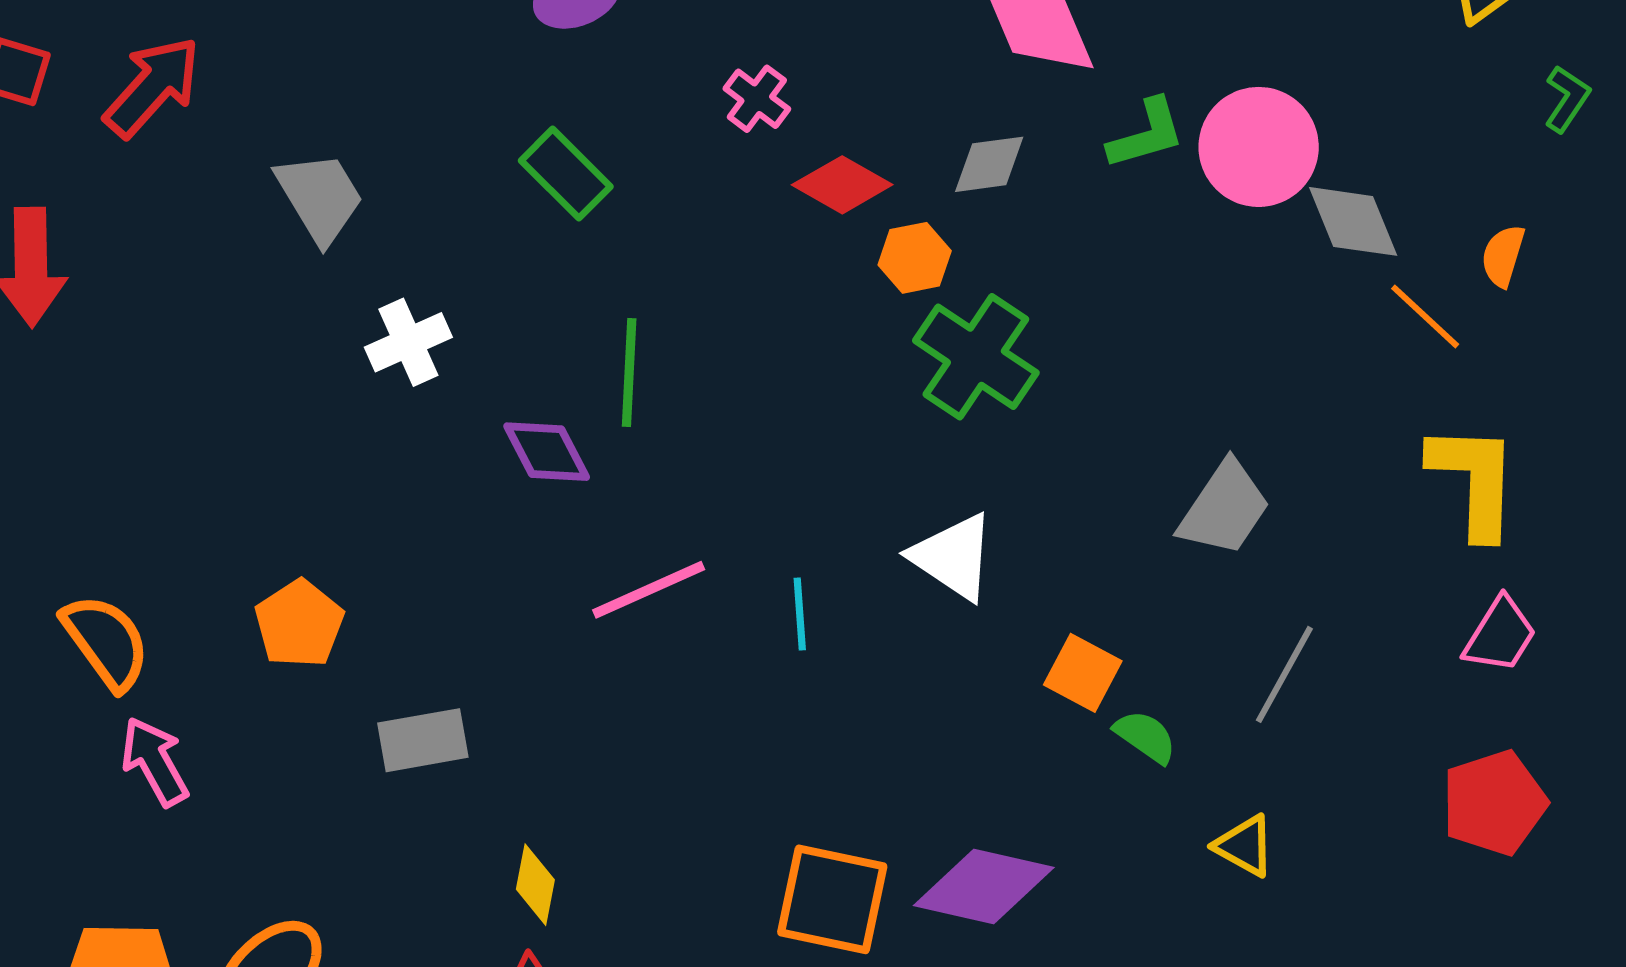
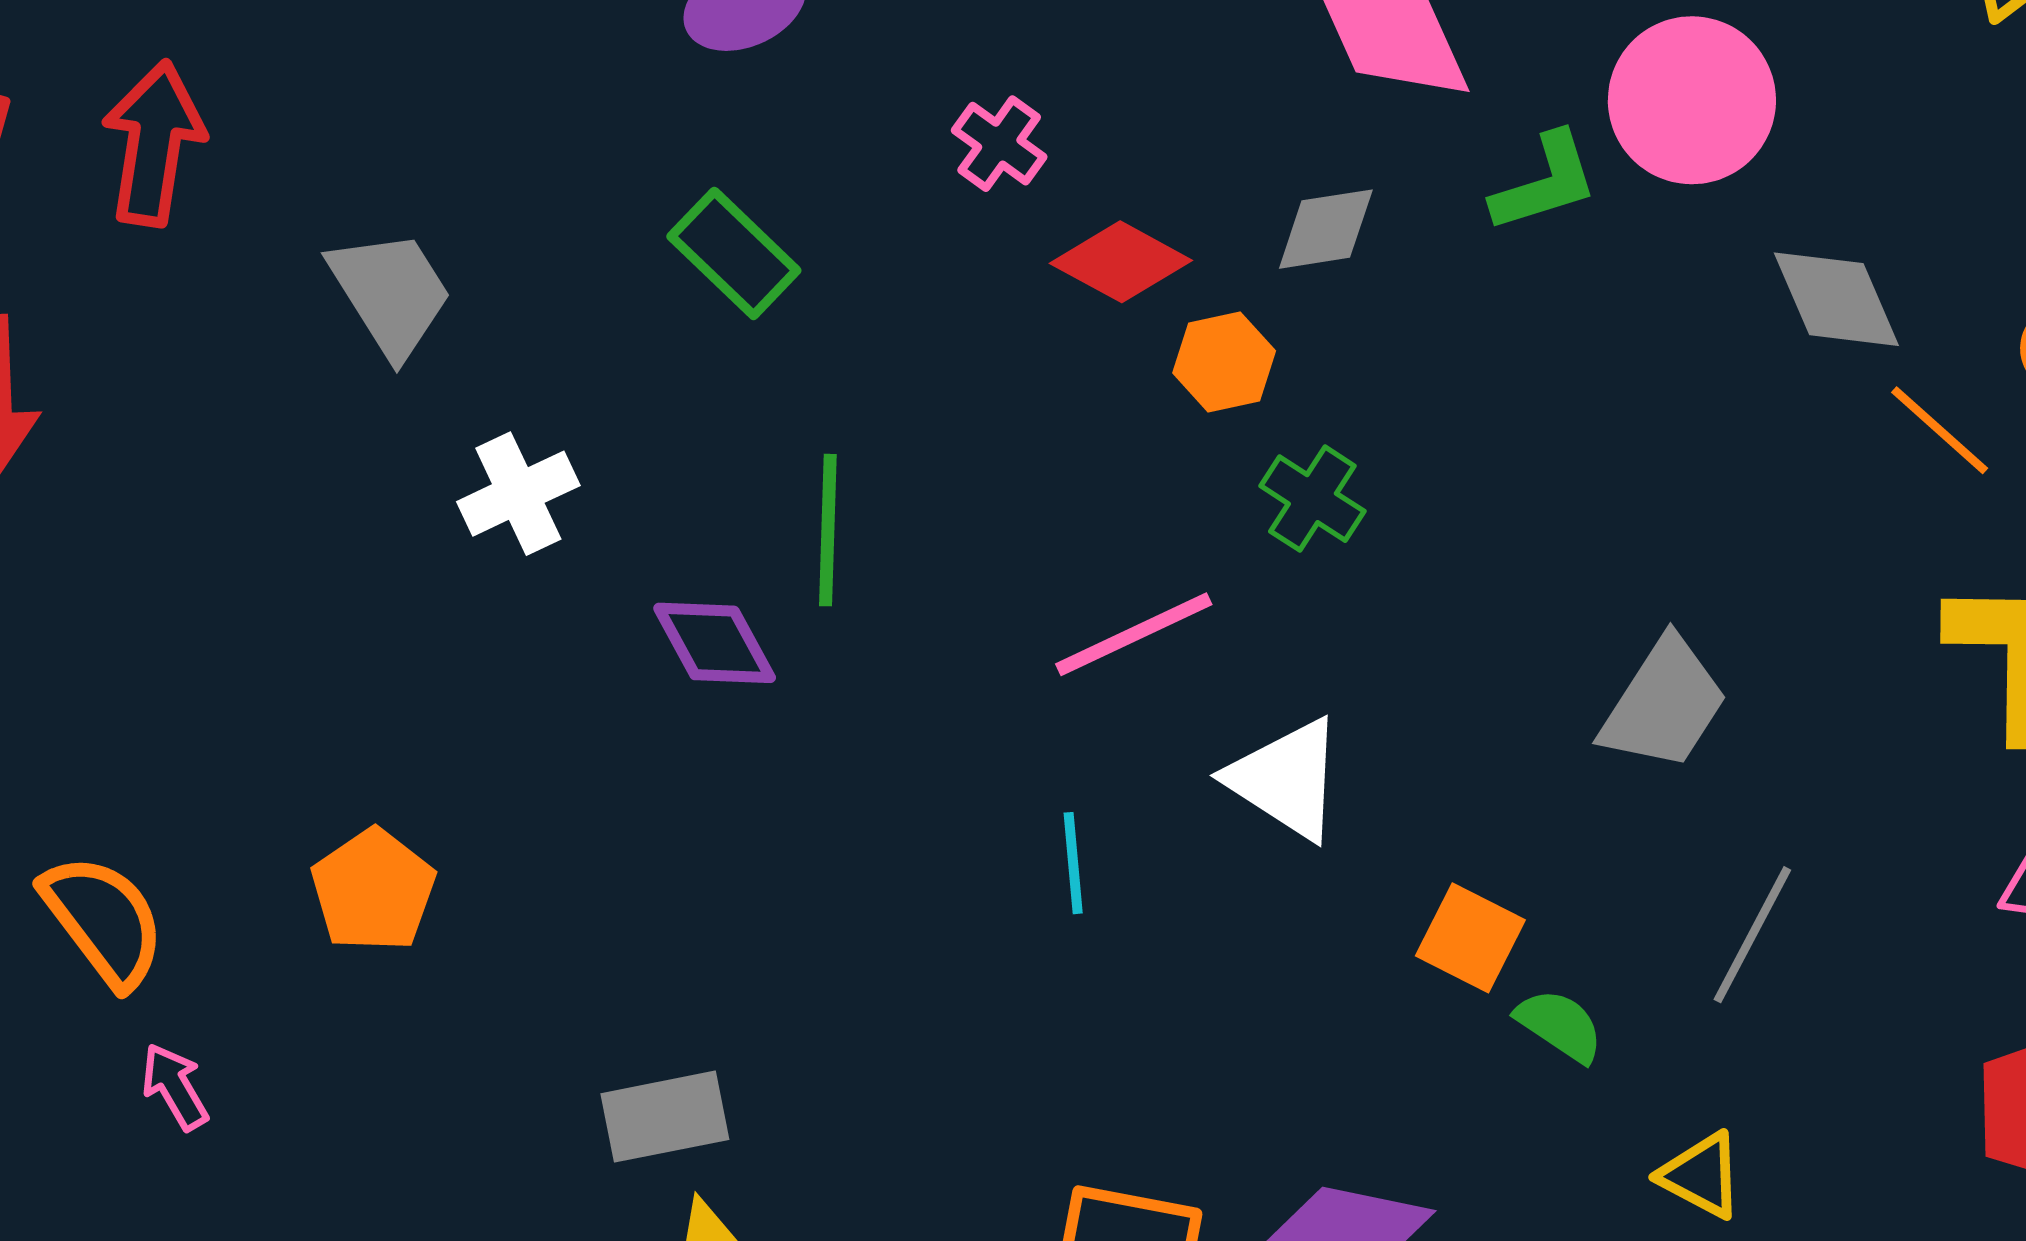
red arrow: (152, 87) -> (154, 143), turned -32
pink circle: (1259, 147) -> (1692, 100), moved
green cross: (976, 357) -> (1312, 499), size x0.6
pink line: (649, 590) -> (1134, 634), moved
gray rectangle: (423, 740) -> (665, 1117), moved
pink arrow: (155, 761) -> (175, 1087), size x0.7

